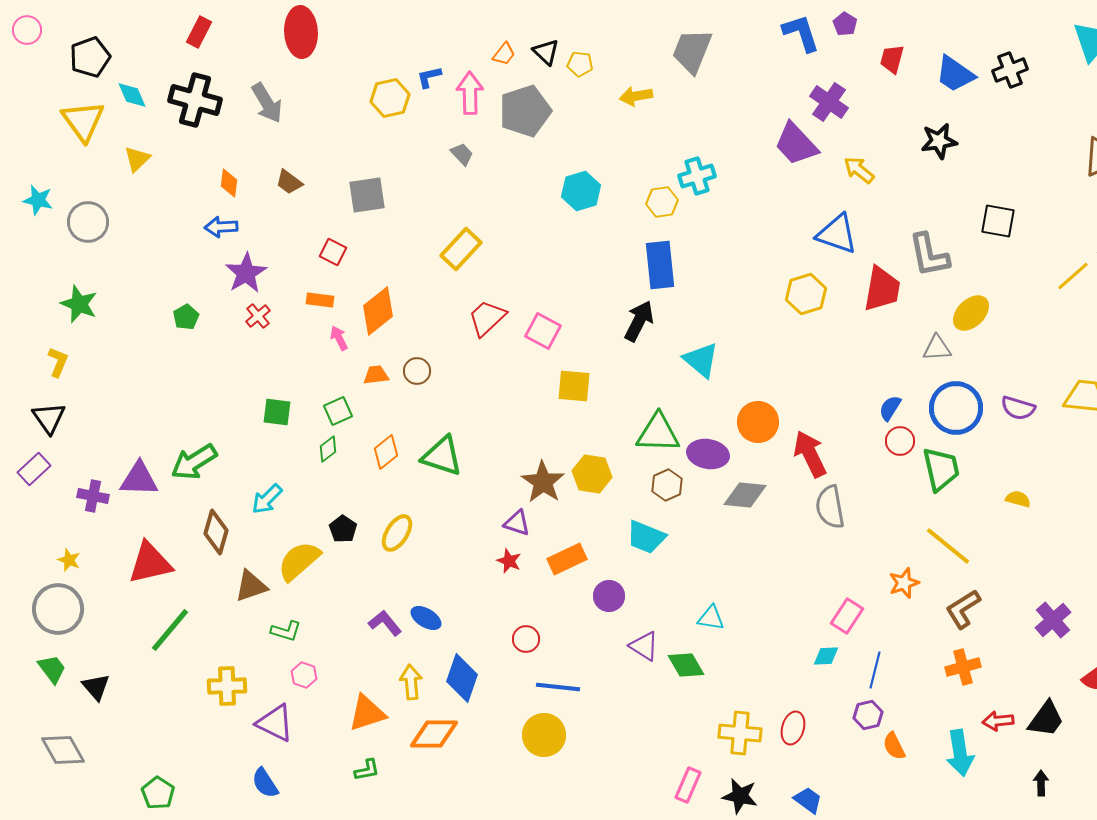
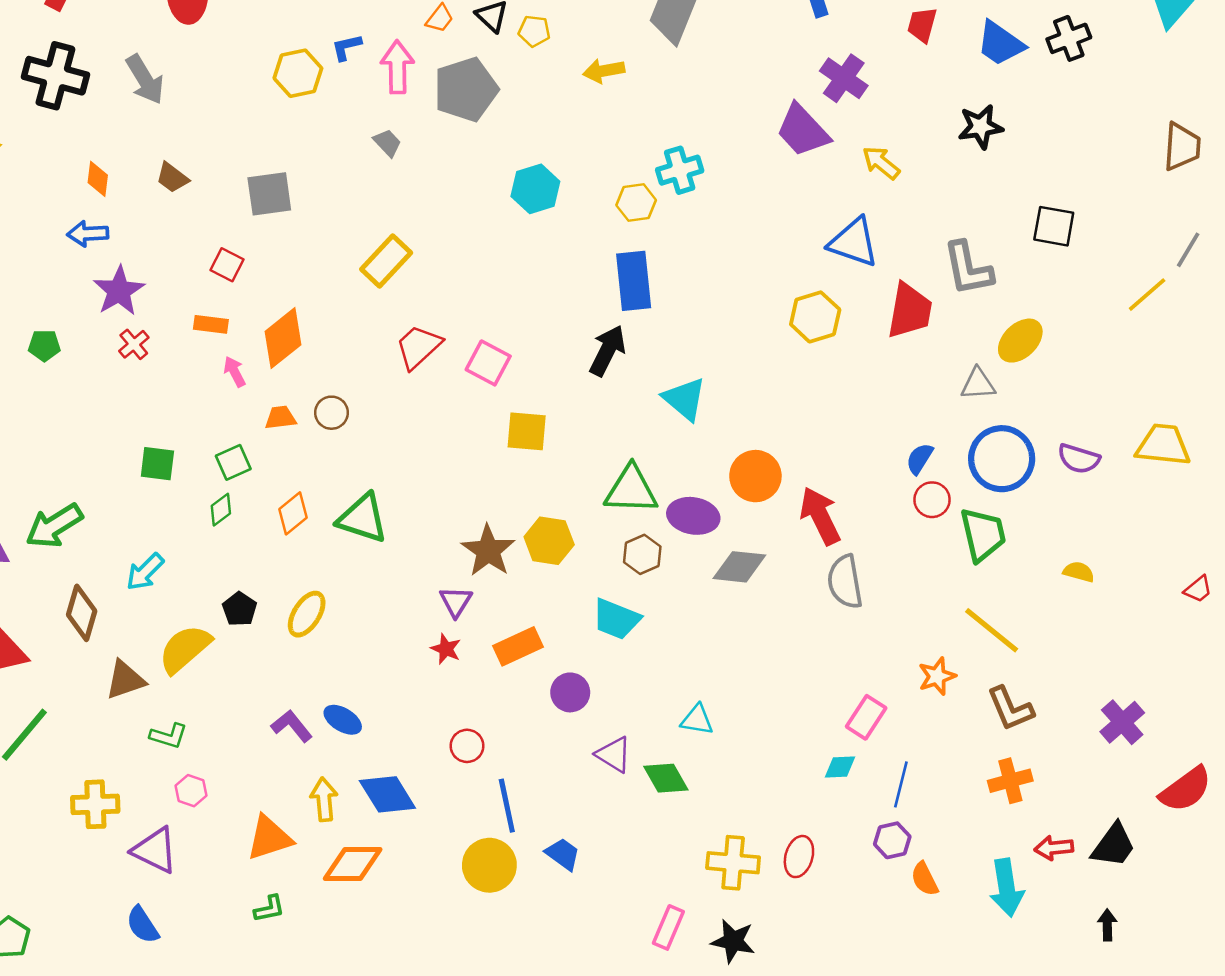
green pentagon: (186, 317) -> (44, 346), turned 30
purple triangle: (517, 523) -> (456, 602), turned 44
brown L-shape: (963, 609) -> (1010, 709), turned -81
blue diamond: (462, 678) -> (387, 794), turned -51
blue line: (558, 687) -> (507, 806), turned 72
blue trapezoid: (808, 800) -> (563, 854), moved

